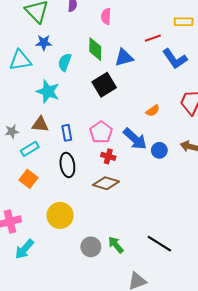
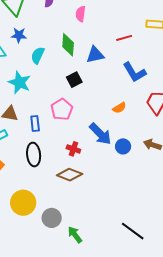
blue L-shape: (175, 59) -> (134, 72), moved
black square: (104, 85) -> (74, 80), size x0.7
pink pentagon: (101, 132) -> (62, 109), moved
black line: (159, 244) -> (133, 231), moved
gray circle: (91, 247) -> (52, 218), moved

